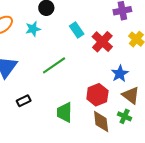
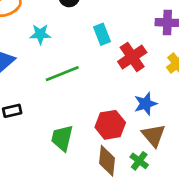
cyan star: (33, 29) -> (40, 34), moved

